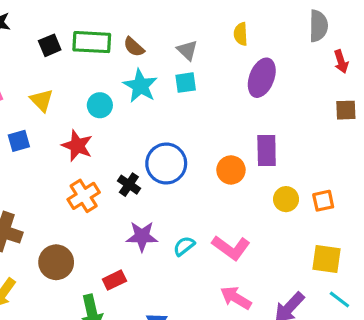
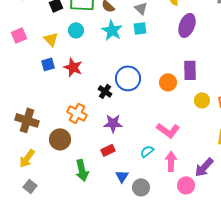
cyan circle: (100, 105) -> (76, 30), moved
blue square: (19, 141) -> (48, 64), moved
orange cross: (84, 196) -> (77, 113), moved, turned -30
cyan semicircle: (184, 246) -> (147, 151), moved
red rectangle: (114, 280) -> (108, 150), moved
pink arrow: (236, 298) -> (171, 161), turned 60

